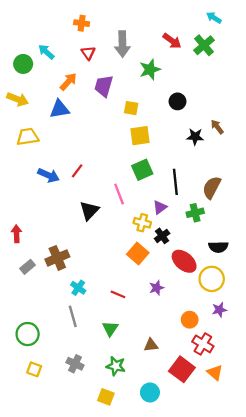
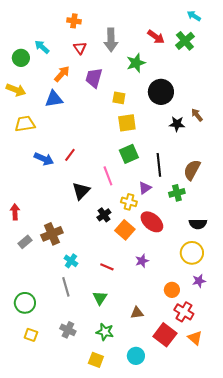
black circle: (177, 101) -> (161, 92), size x1.6
black cross: (162, 236) -> (104, 215), moved
red ellipse: (184, 261) -> (152, 222), moved

